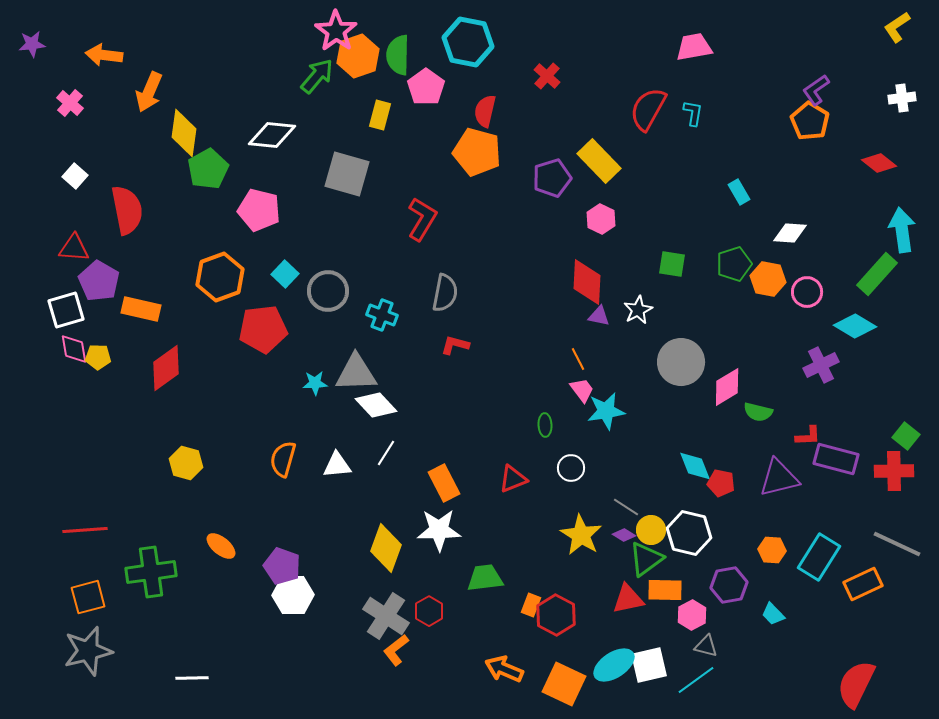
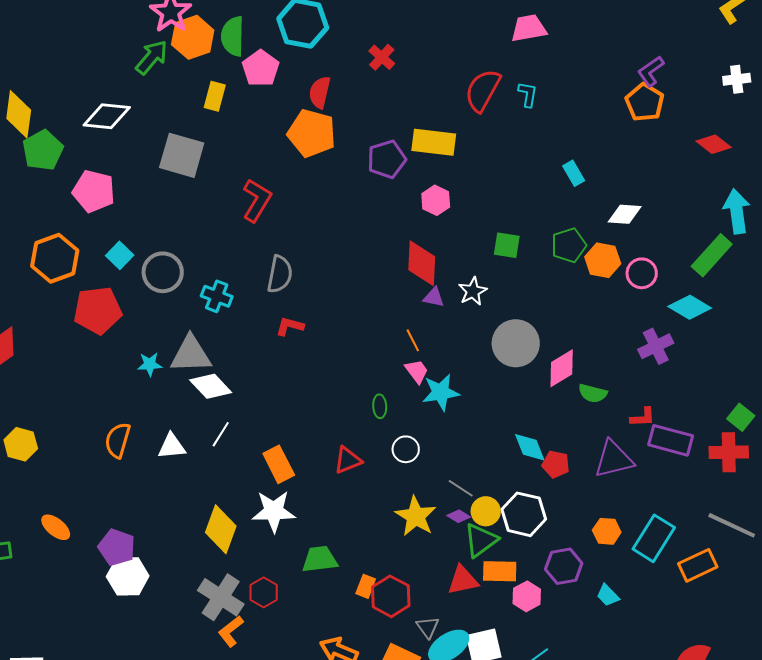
yellow rectangle: (599, 161) -> (434, 142), turned -39
gray triangle: (706, 646) -> (428, 627), moved, turned 40

